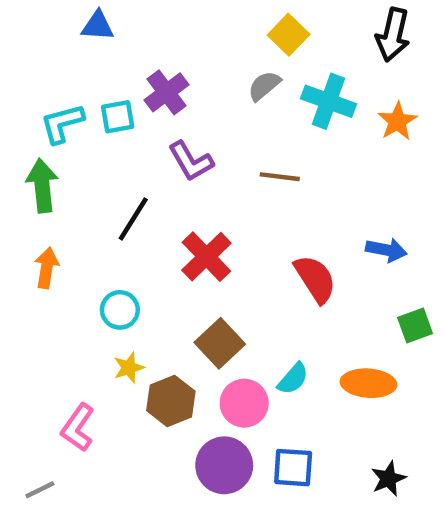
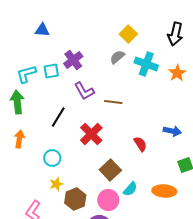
brown line: (280, 177) -> (113, 102), moved
red semicircle: (315, 279) -> (140, 144), size x0.7
brown square: (220, 343) -> (110, 170), moved

